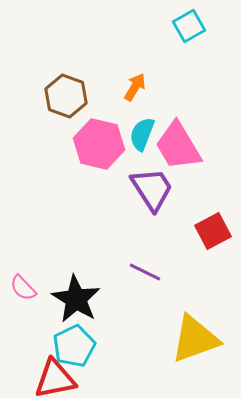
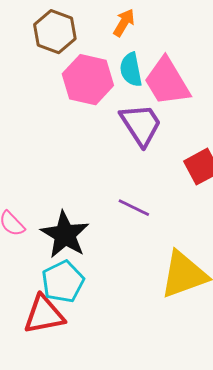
cyan semicircle: (142, 134) -> (131, 70), turned -32

